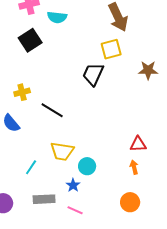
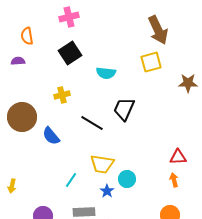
cyan semicircle: (57, 17) -> (106, 73), moved
black trapezoid: (93, 74) -> (124, 109), moved
yellow cross: (22, 92) -> (62, 95), moved
blue star: (73, 185) -> (107, 191), moved

